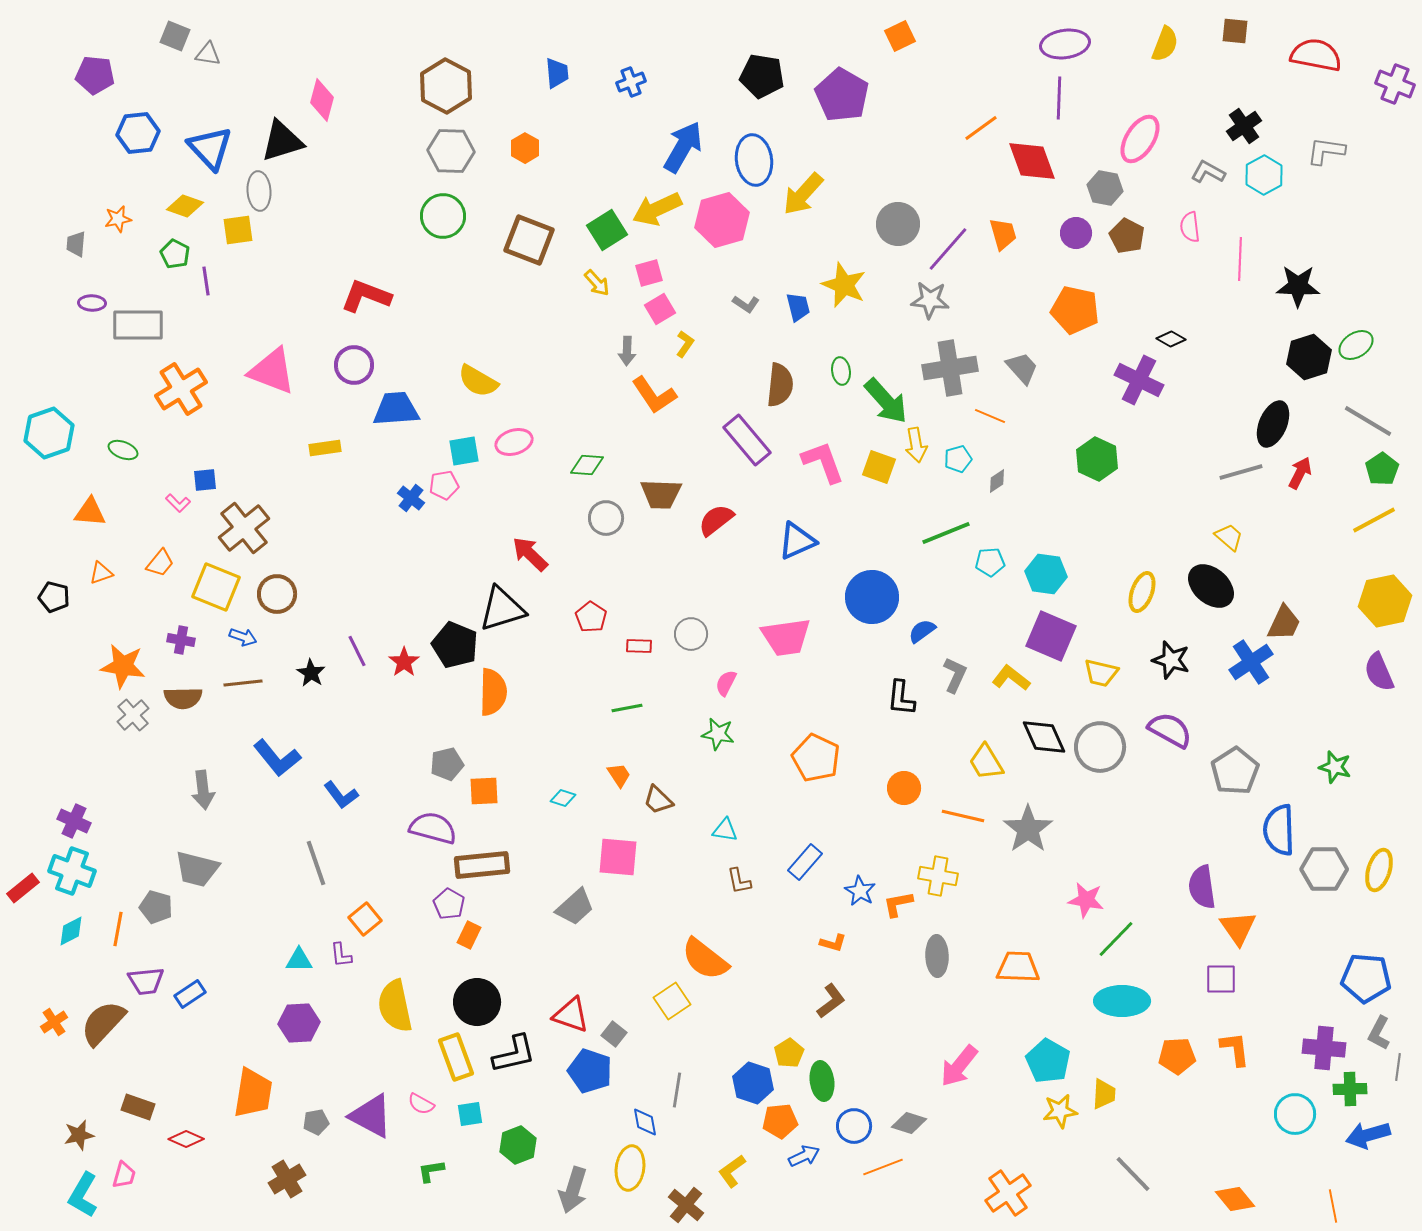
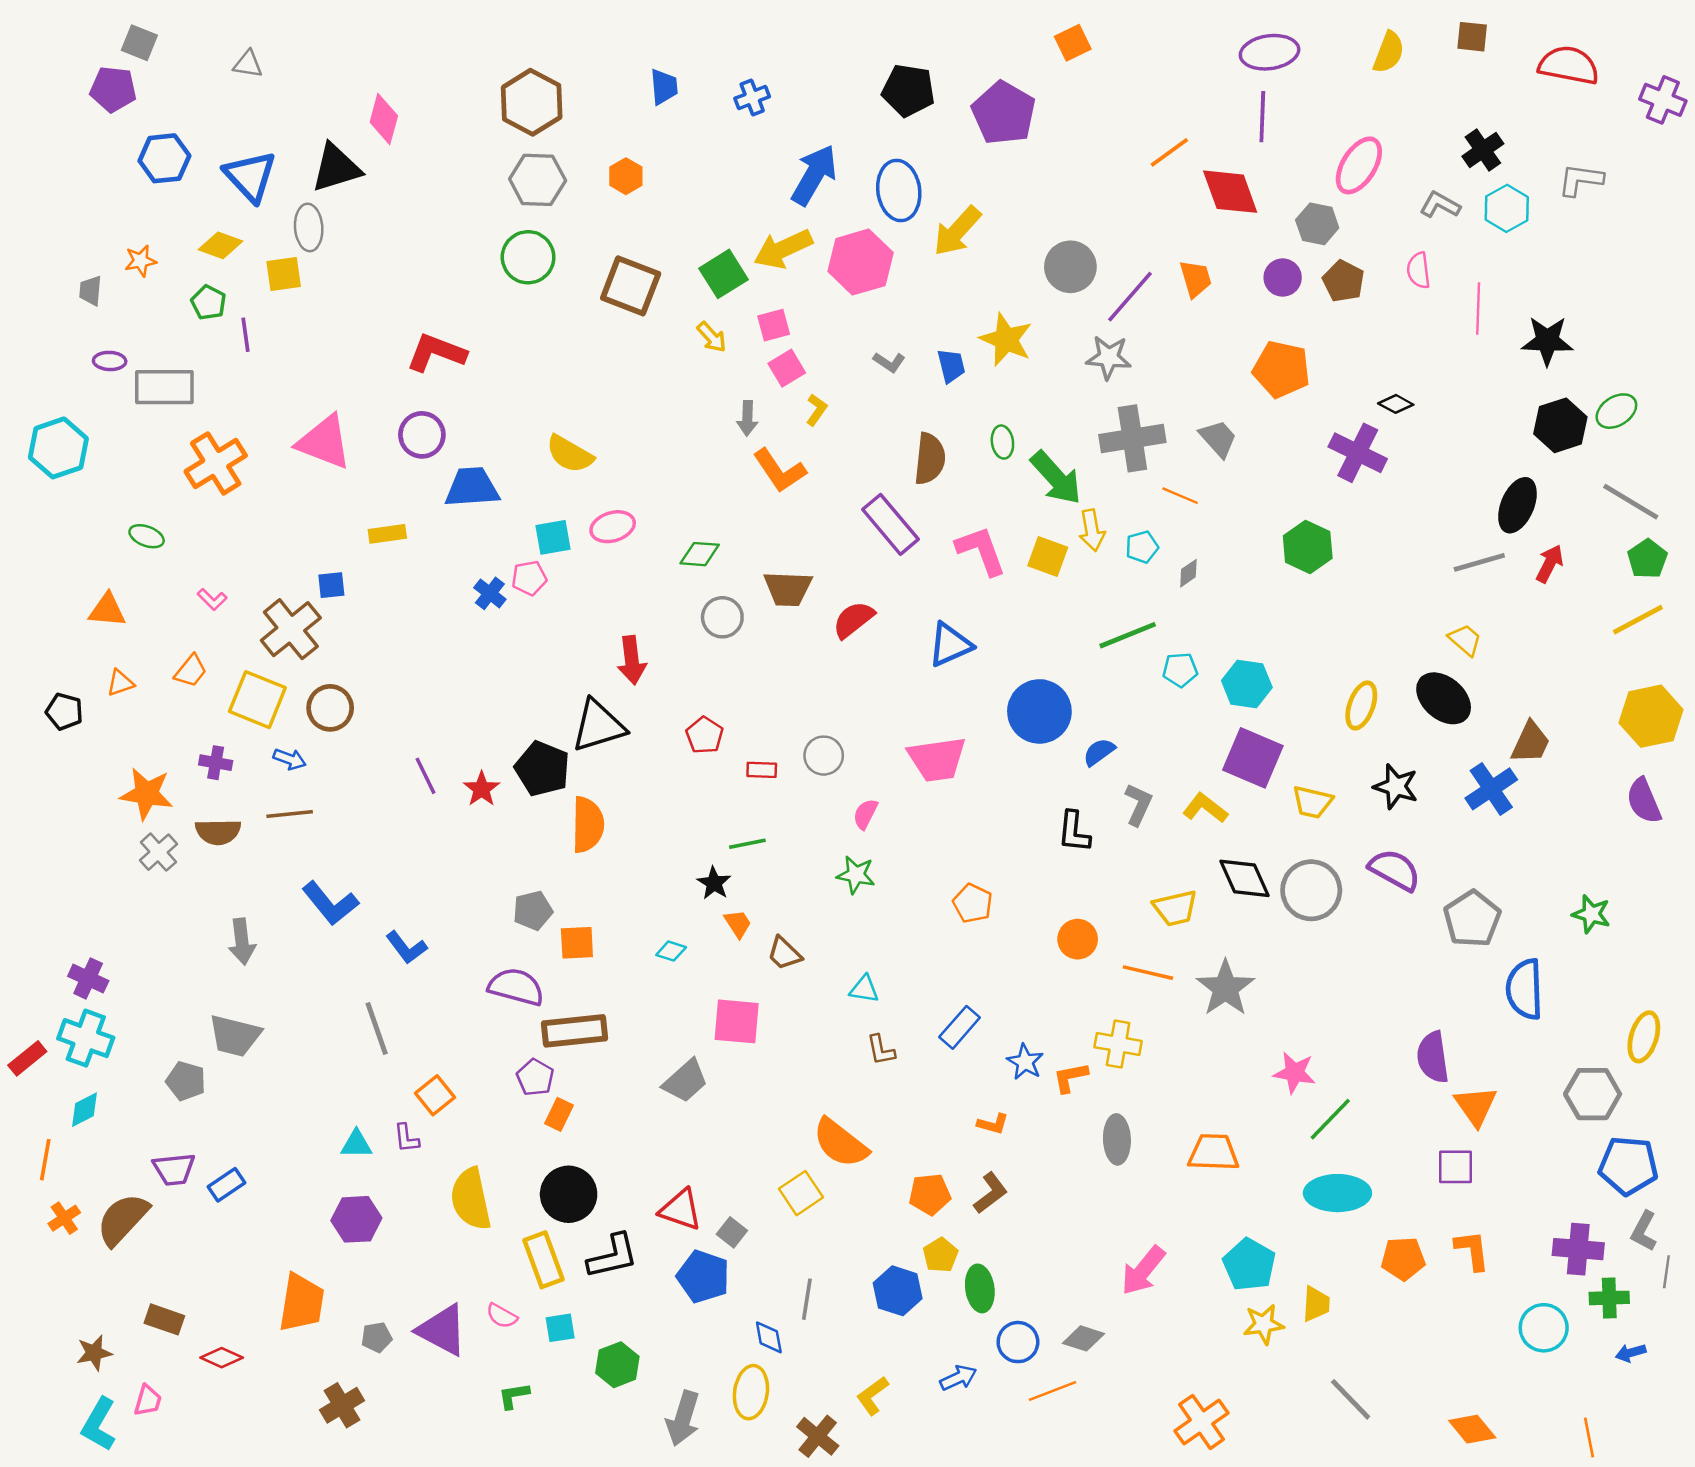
gray square: (175, 36) -> (139, 43), moved
cyan hexagon: (49, 433) -> (58, 448), moved
blue square: (205, 480) -> (331, 585), moved
red arrow: (530, 554) -> (632, 660), turned -141
black star: (311, 673) -> (714, 883), moved
orange pentagon: (816, 758) -> (973, 903), size x0.7
yellow trapezoid: (986, 762) -> (1175, 908), turned -72
gray hexagon: (1324, 869) -> (1593, 1094), moved
orange line: (118, 929) -> (45, 1160), moved
orange pentagon: (780, 1121) -> (930, 1194), moved
blue arrow: (1368, 1135) -> (1631, 1353), size x0.6

